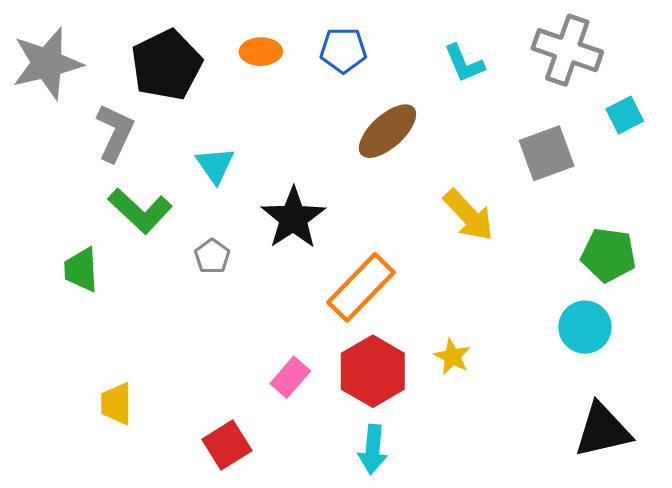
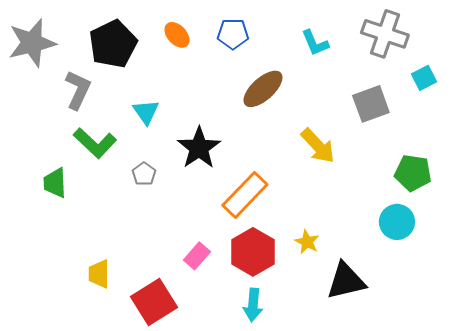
orange ellipse: (261, 52) -> (177, 35), turned 48
yellow trapezoid: (116, 404) -> (99, 274), moved
black triangle: (603, 430) -> (346, 281), moved
red square: (227, 445) -> (154, 302), size x1.4

